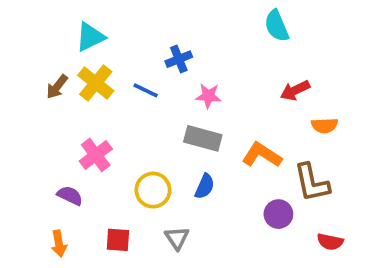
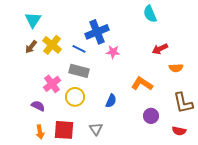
cyan triangle: (90, 37) -> (33, 20), moved, turned -30
blue cross: (179, 59) -> (97, 32), size x1.6
gray rectangle: (203, 138) -> (79, 71), moved
brown L-shape: (312, 183) -> (183, 103), moved
yellow circle: (153, 190) -> (75, 97), moved
red square: (118, 240) -> (64, 130), size x1.5
orange arrow: (59, 244) -> (40, 132), moved

